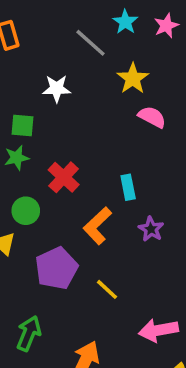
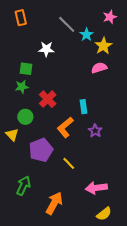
cyan star: (125, 22) -> (87, 35), moved
yellow star: (133, 79) -> (103, 46), moved
pink semicircle: (152, 117) -> (99, 68), turned -49

